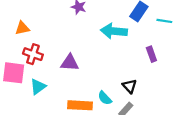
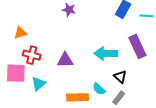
cyan arrow: (114, 31) -> (106, 53), moved
purple rectangle: (151, 54) -> (137, 46), size x1.6

